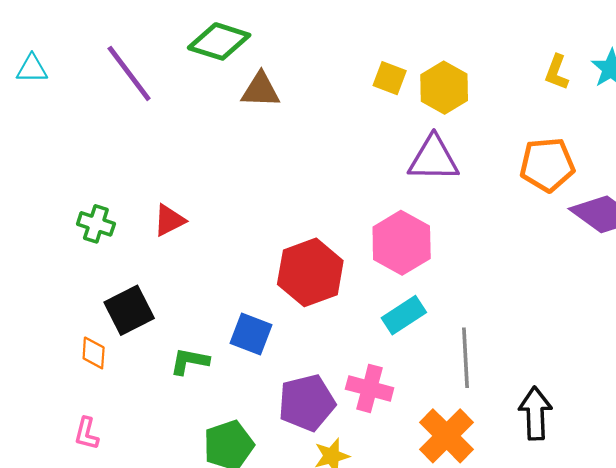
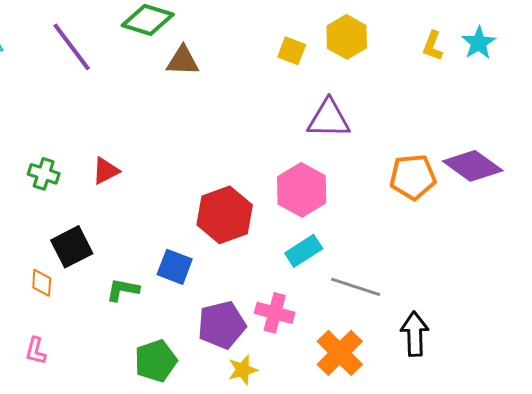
yellow hexagon: (444, 88) -> (347, 37), moved
orange pentagon: (547, 165) -> (413, 177), moved
gray line: (465, 358) -> (356, 287), turned -69

